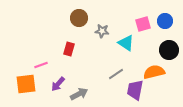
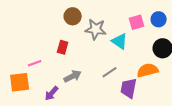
gray star: (102, 31) -> (96, 29), size x1.5
purple arrow: (58, 84) -> (52, 93), moved
gray arrow: (79, 94) -> (73, 76), moved

